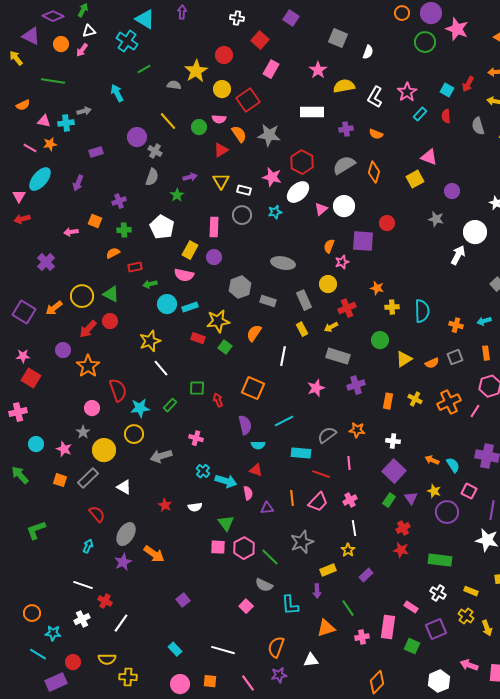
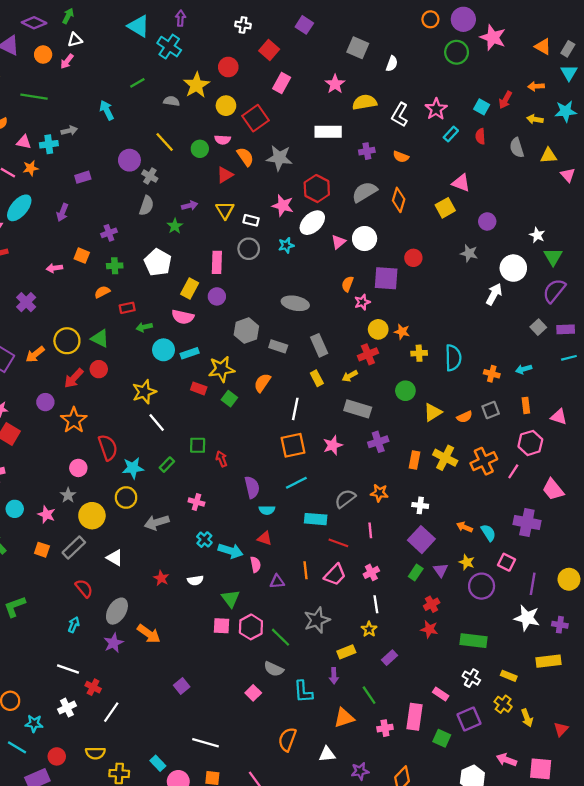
cyan cross: (127, 41) -> (169, 47), moved
yellow circle: (328, 284) -> (378, 329), moved
orange square: (253, 388) -> (293, 445), moved, turned -35
yellow cross: (415, 399) -> (445, 458), size x1.5
cyan rectangle: (175, 649) -> (158, 763), moved
white line: (223, 650) -> (206, 743), moved
purple star: (279, 675) -> (360, 771), moved

